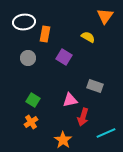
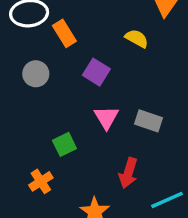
orange rectangle: (45, 34) -> (64, 33), turned -42
green square: (33, 100) -> (64, 144), moved, turned 32
pink triangle: (70, 100) -> (106, 117), moved, turned -49

